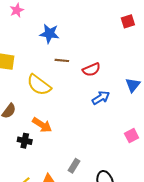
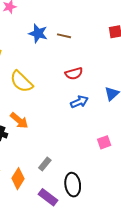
brown line: (62, 60) -> (64, 36), moved

